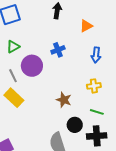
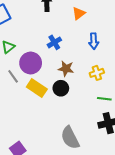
yellow rectangle: (14, 98) -> (37, 88), moved
brown star: (64, 100) -> (66, 69), moved
black circle: (75, 125) -> (61, 88), moved

